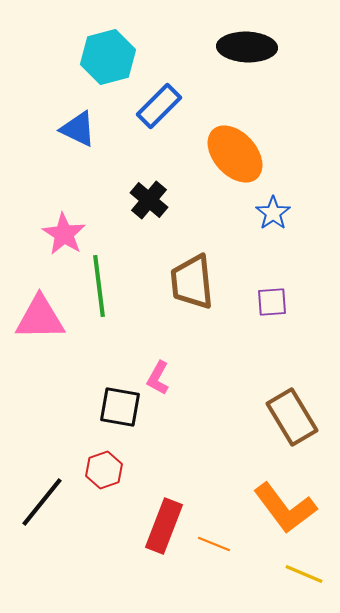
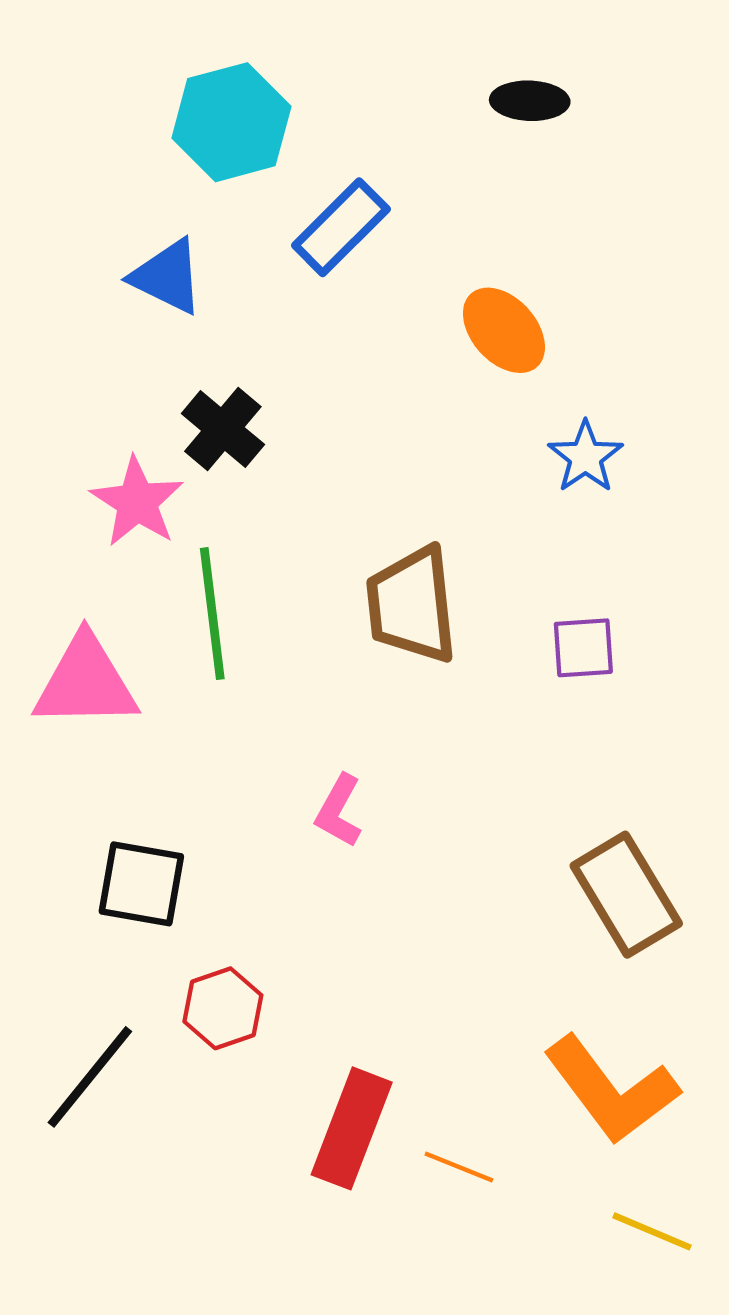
black ellipse: (247, 47) -> (530, 101), size x0.6
orange ellipse: (235, 154) -> (504, 330), size x0.7
black cross: (149, 200) -> (223, 429), moved
black square: (120, 407) -> (141, 884), moved

